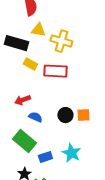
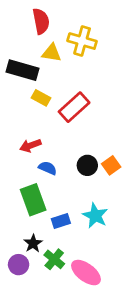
yellow cross: (61, 41) -> (82, 41), moved
red rectangle: (55, 71) -> (74, 107), turned -45
orange square: (83, 115) -> (111, 165), turned -32
green rectangle: (24, 141) -> (33, 200), turned 30

